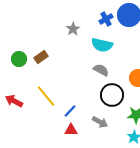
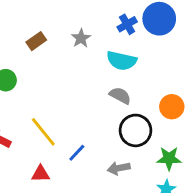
brown rectangle: (41, 57) -> (36, 41), moved
gray arrow: (100, 122) -> (119, 168), turned 140
red triangle: (71, 130) -> (41, 174), moved

